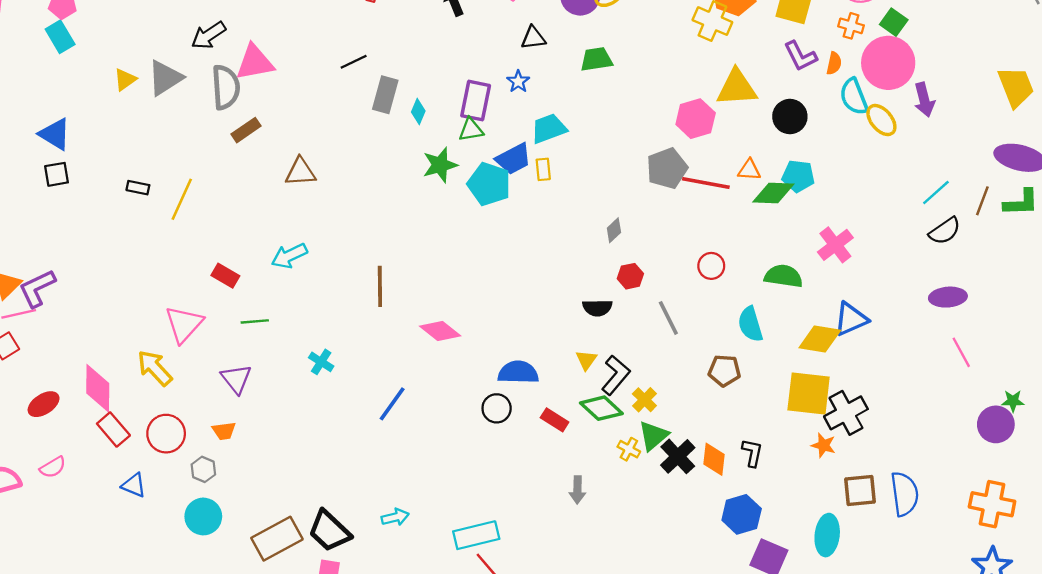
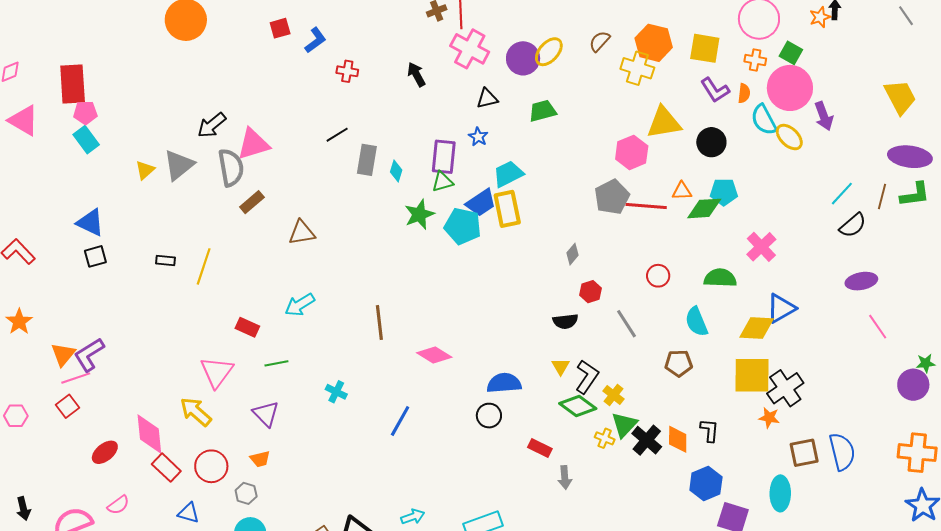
yellow rectangle: (543, 169) -> (507, 209), size x1.8
red rectangle: (555, 420) -> (540, 448), moved

